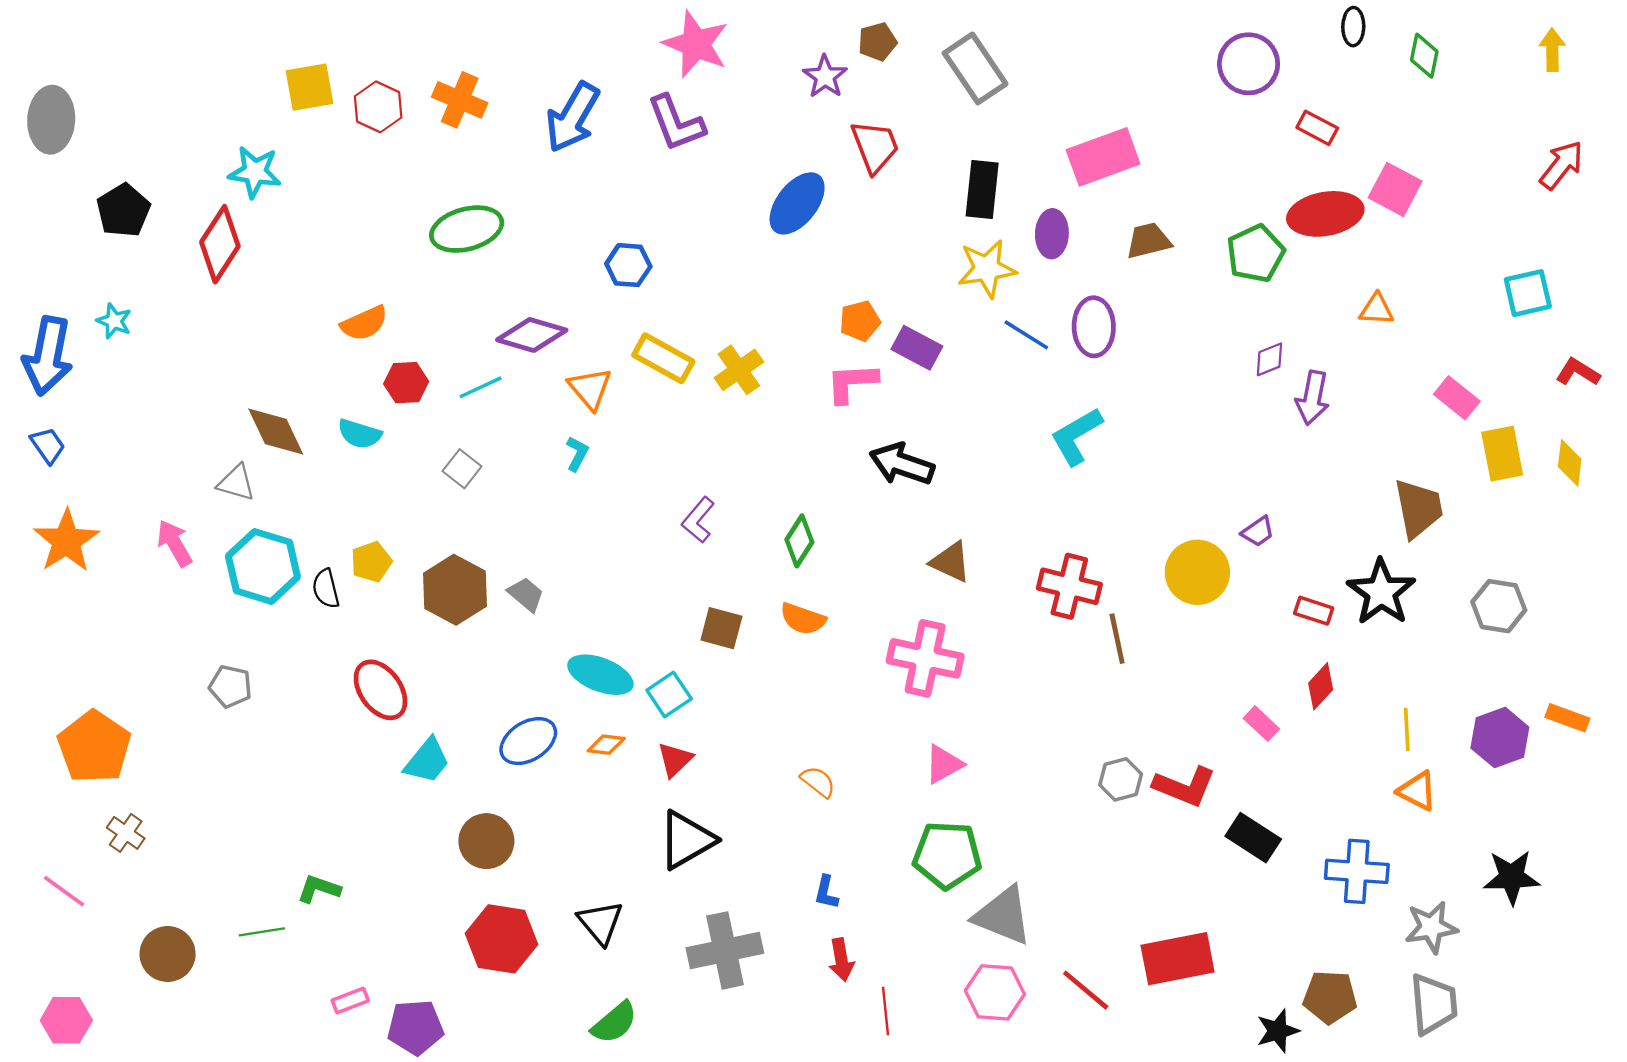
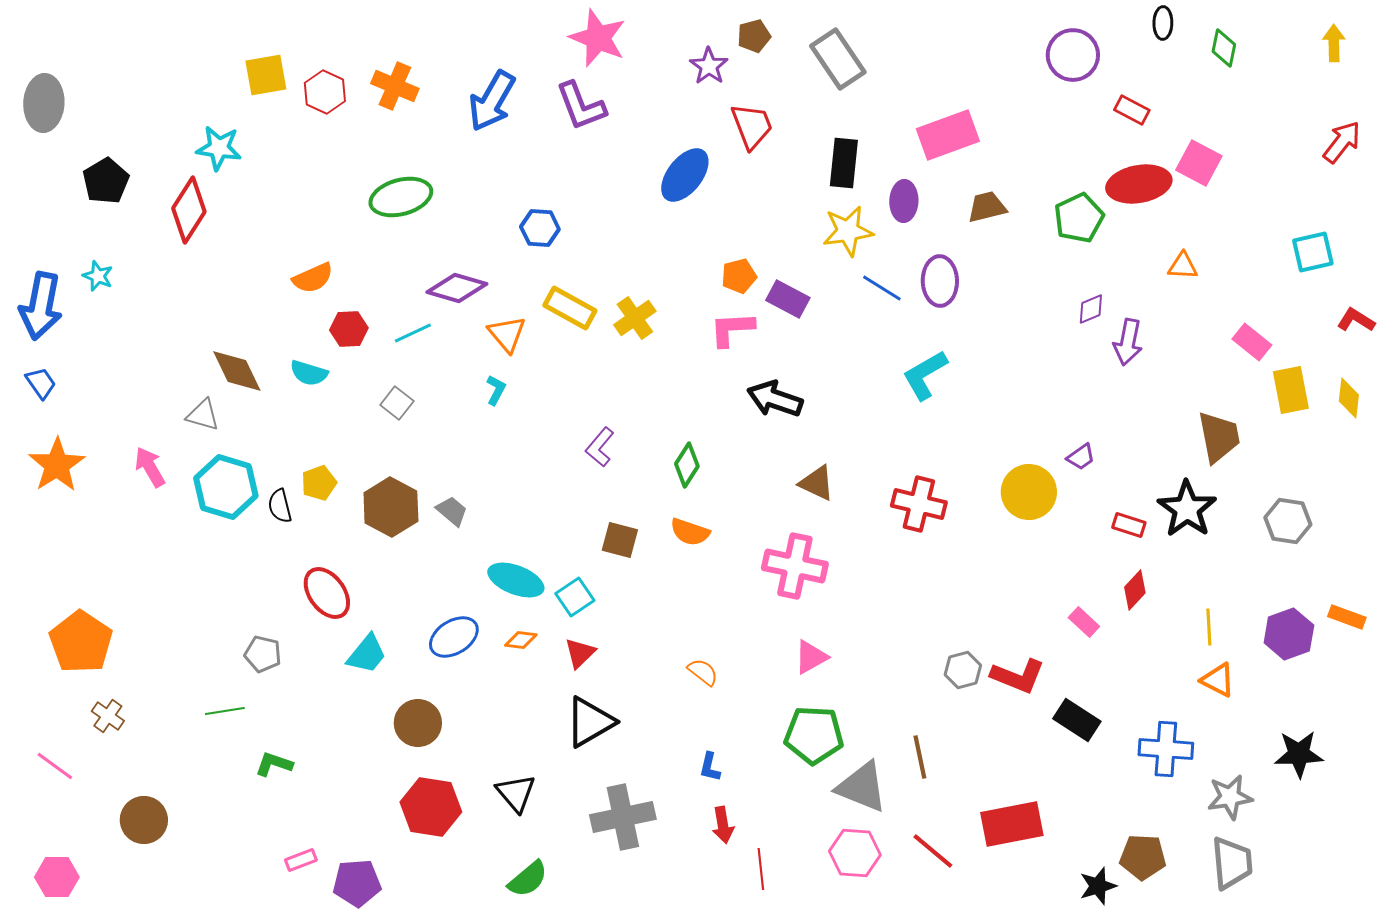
brown line: (1117, 639) -> (920, 757), moved
gray pentagon: (230, 686) -> (263, 654), moved
green line: (262, 932) -> (225, 711), moved

